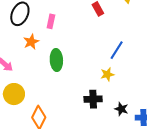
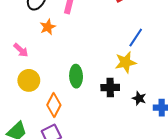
green ellipse: (56, 60) -> (76, 76), moved
yellow star: (107, 74) -> (125, 62), size x1.5

